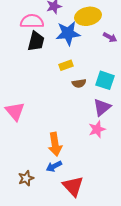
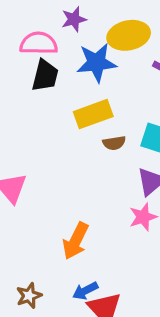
yellow rectangle: (66, 65) -> (93, 114), size x1.6
orange arrow: (55, 144) -> (76, 241), turned 35
blue arrow: (54, 166) -> (85, 291), moved

